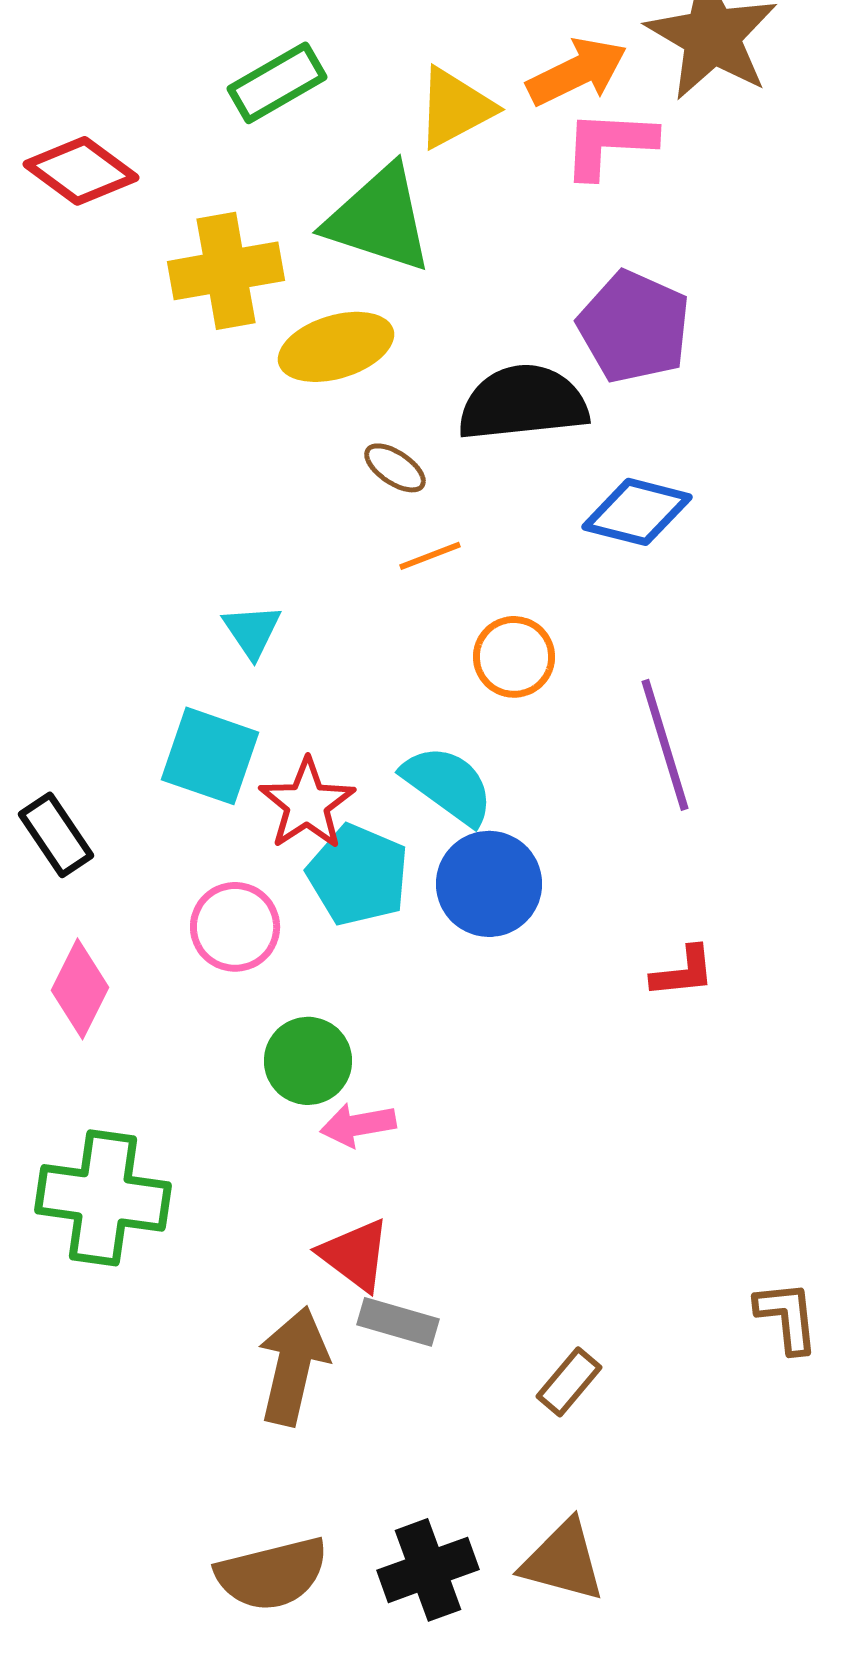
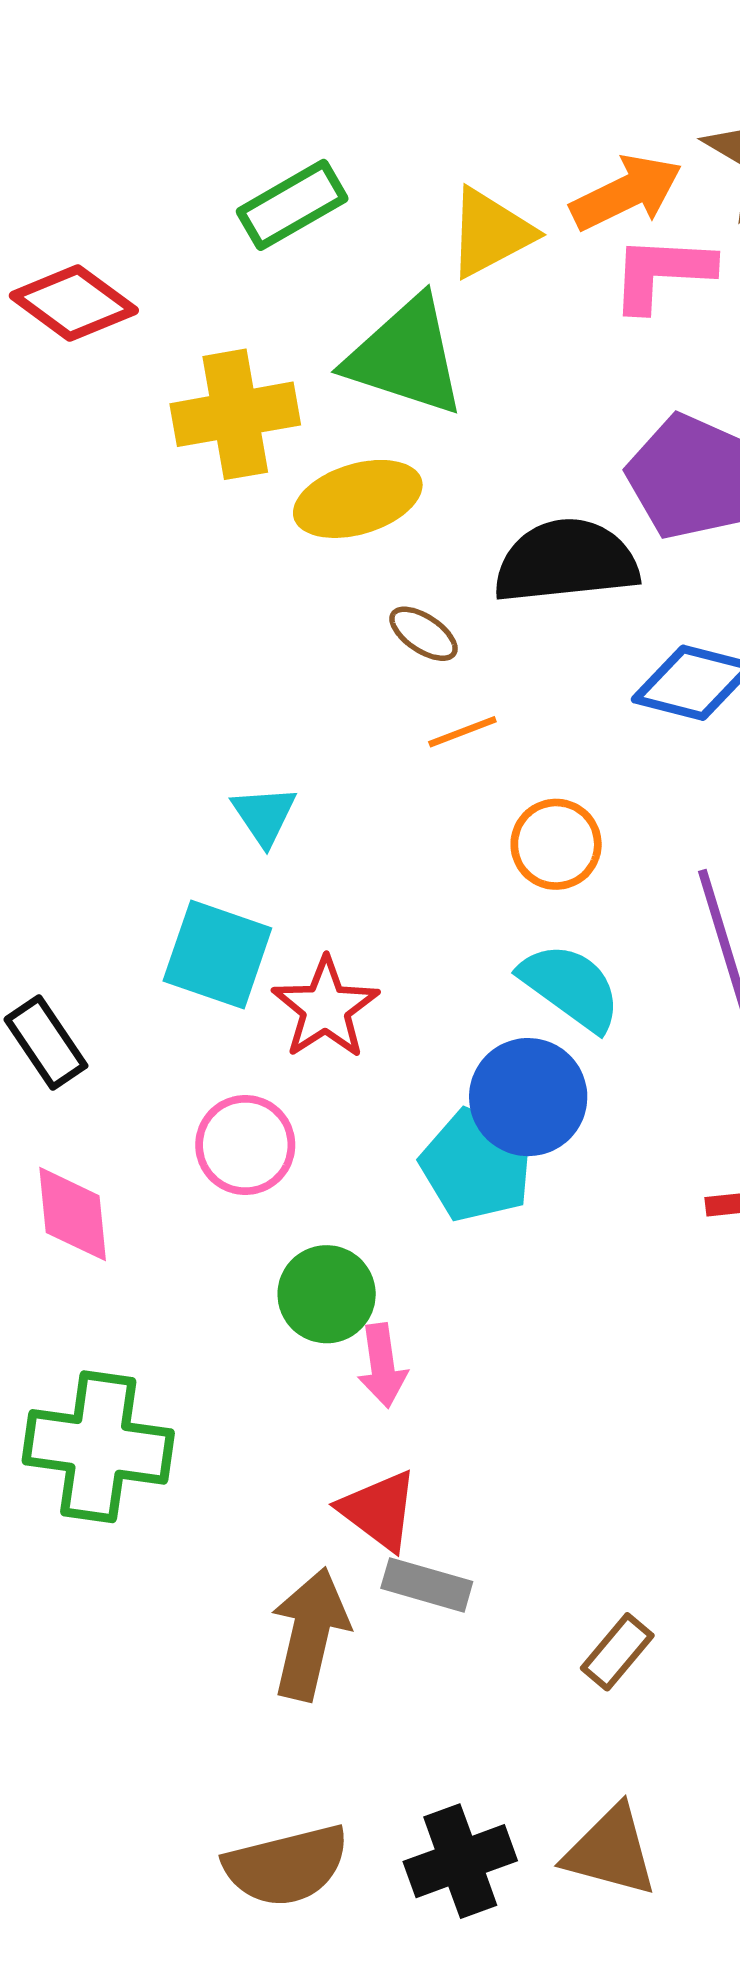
cyan semicircle: (448, 785) -> (571, 987), moved
cyan pentagon: (358, 875) -> (477, 1165), moved
pink diamond: (80, 989) -> (73, 1214), turned -32
pink arrow: (358, 1125) -> (382, 1366), turned -88

